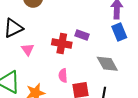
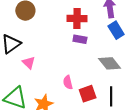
red cross: (62, 43) -> (77, 18), moved

